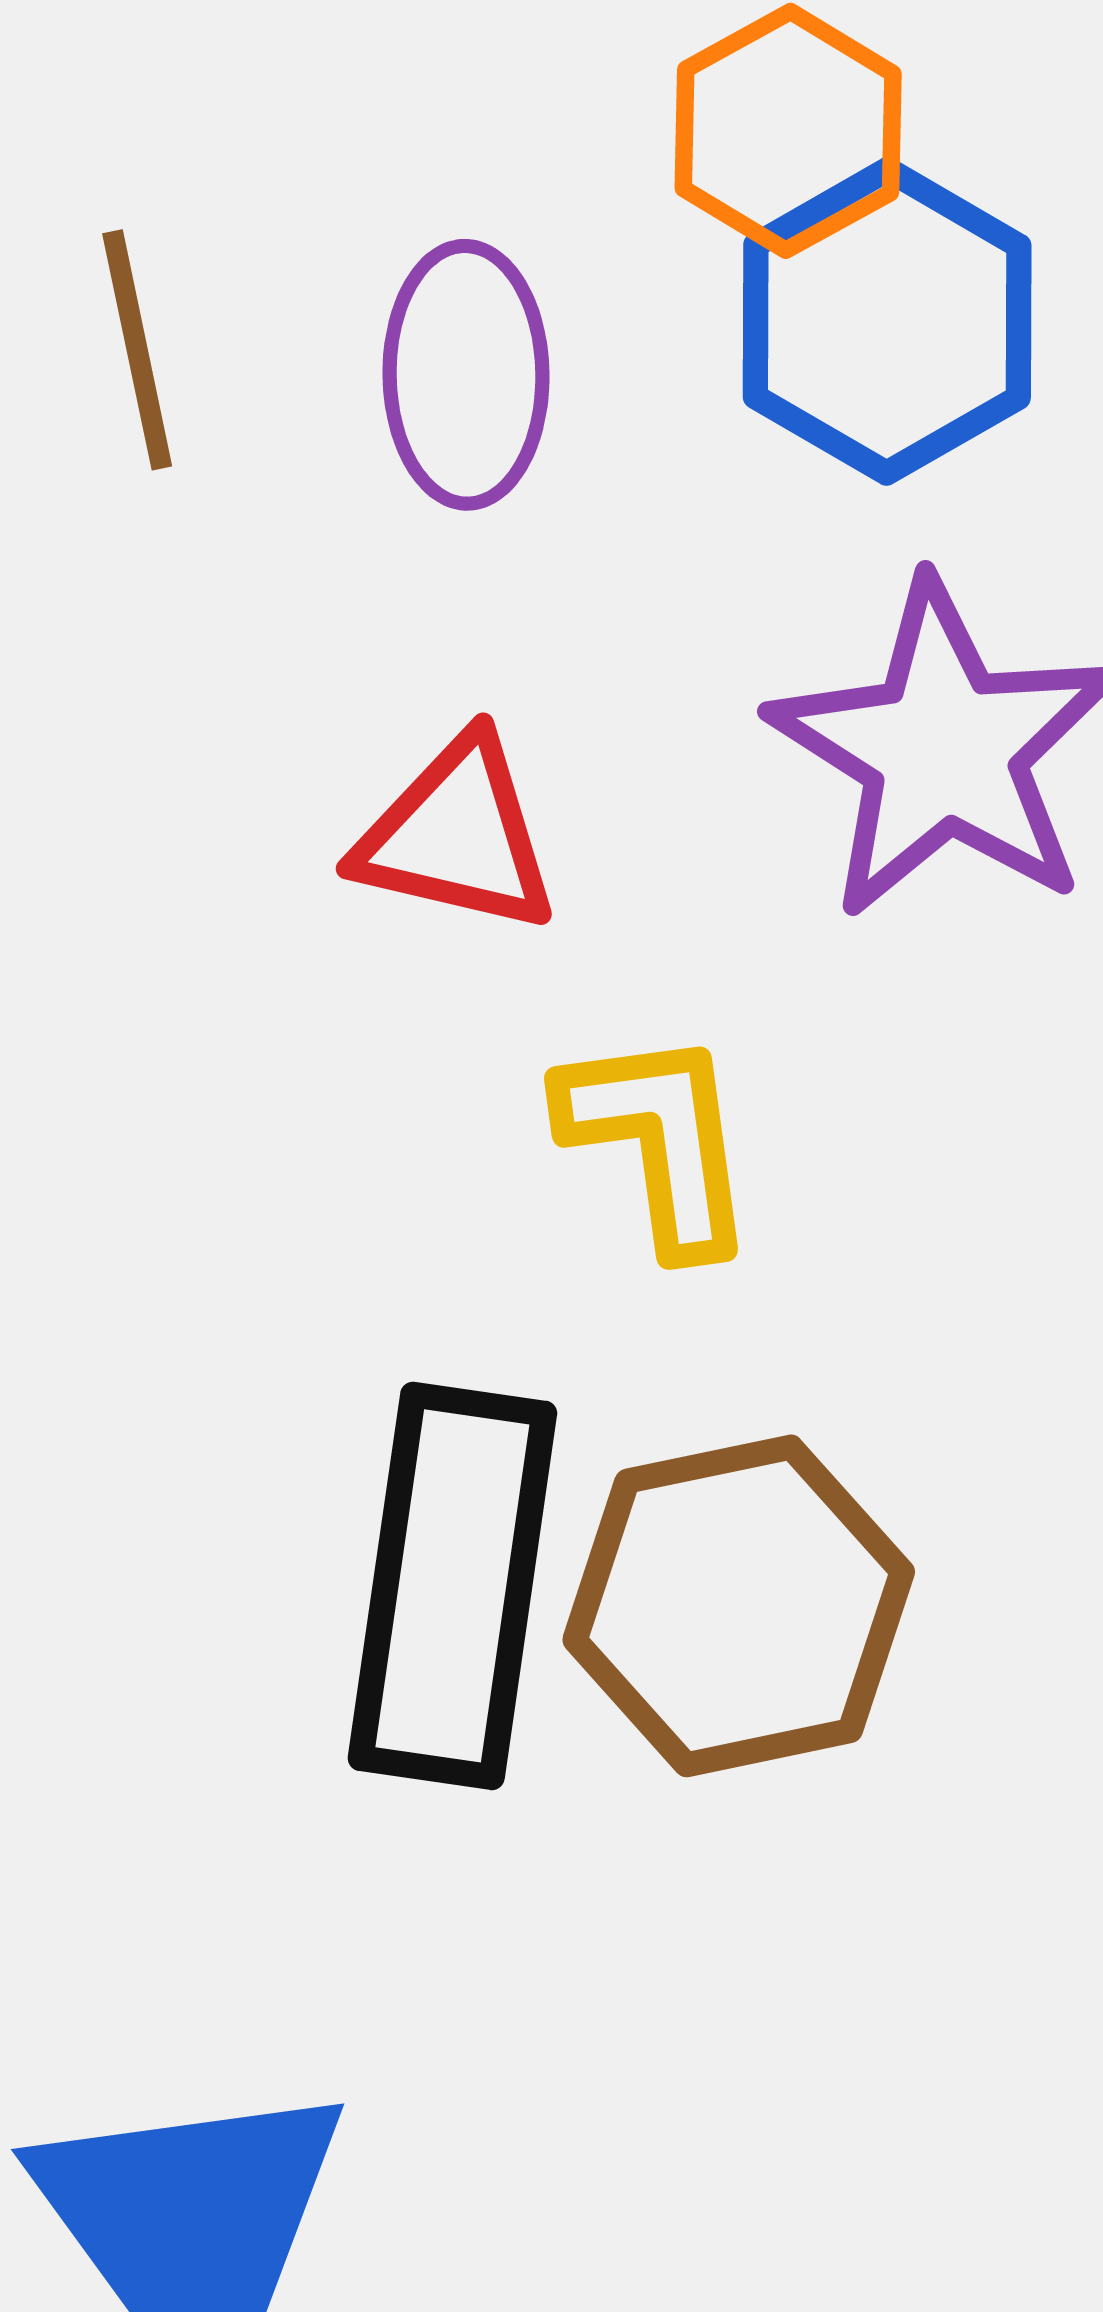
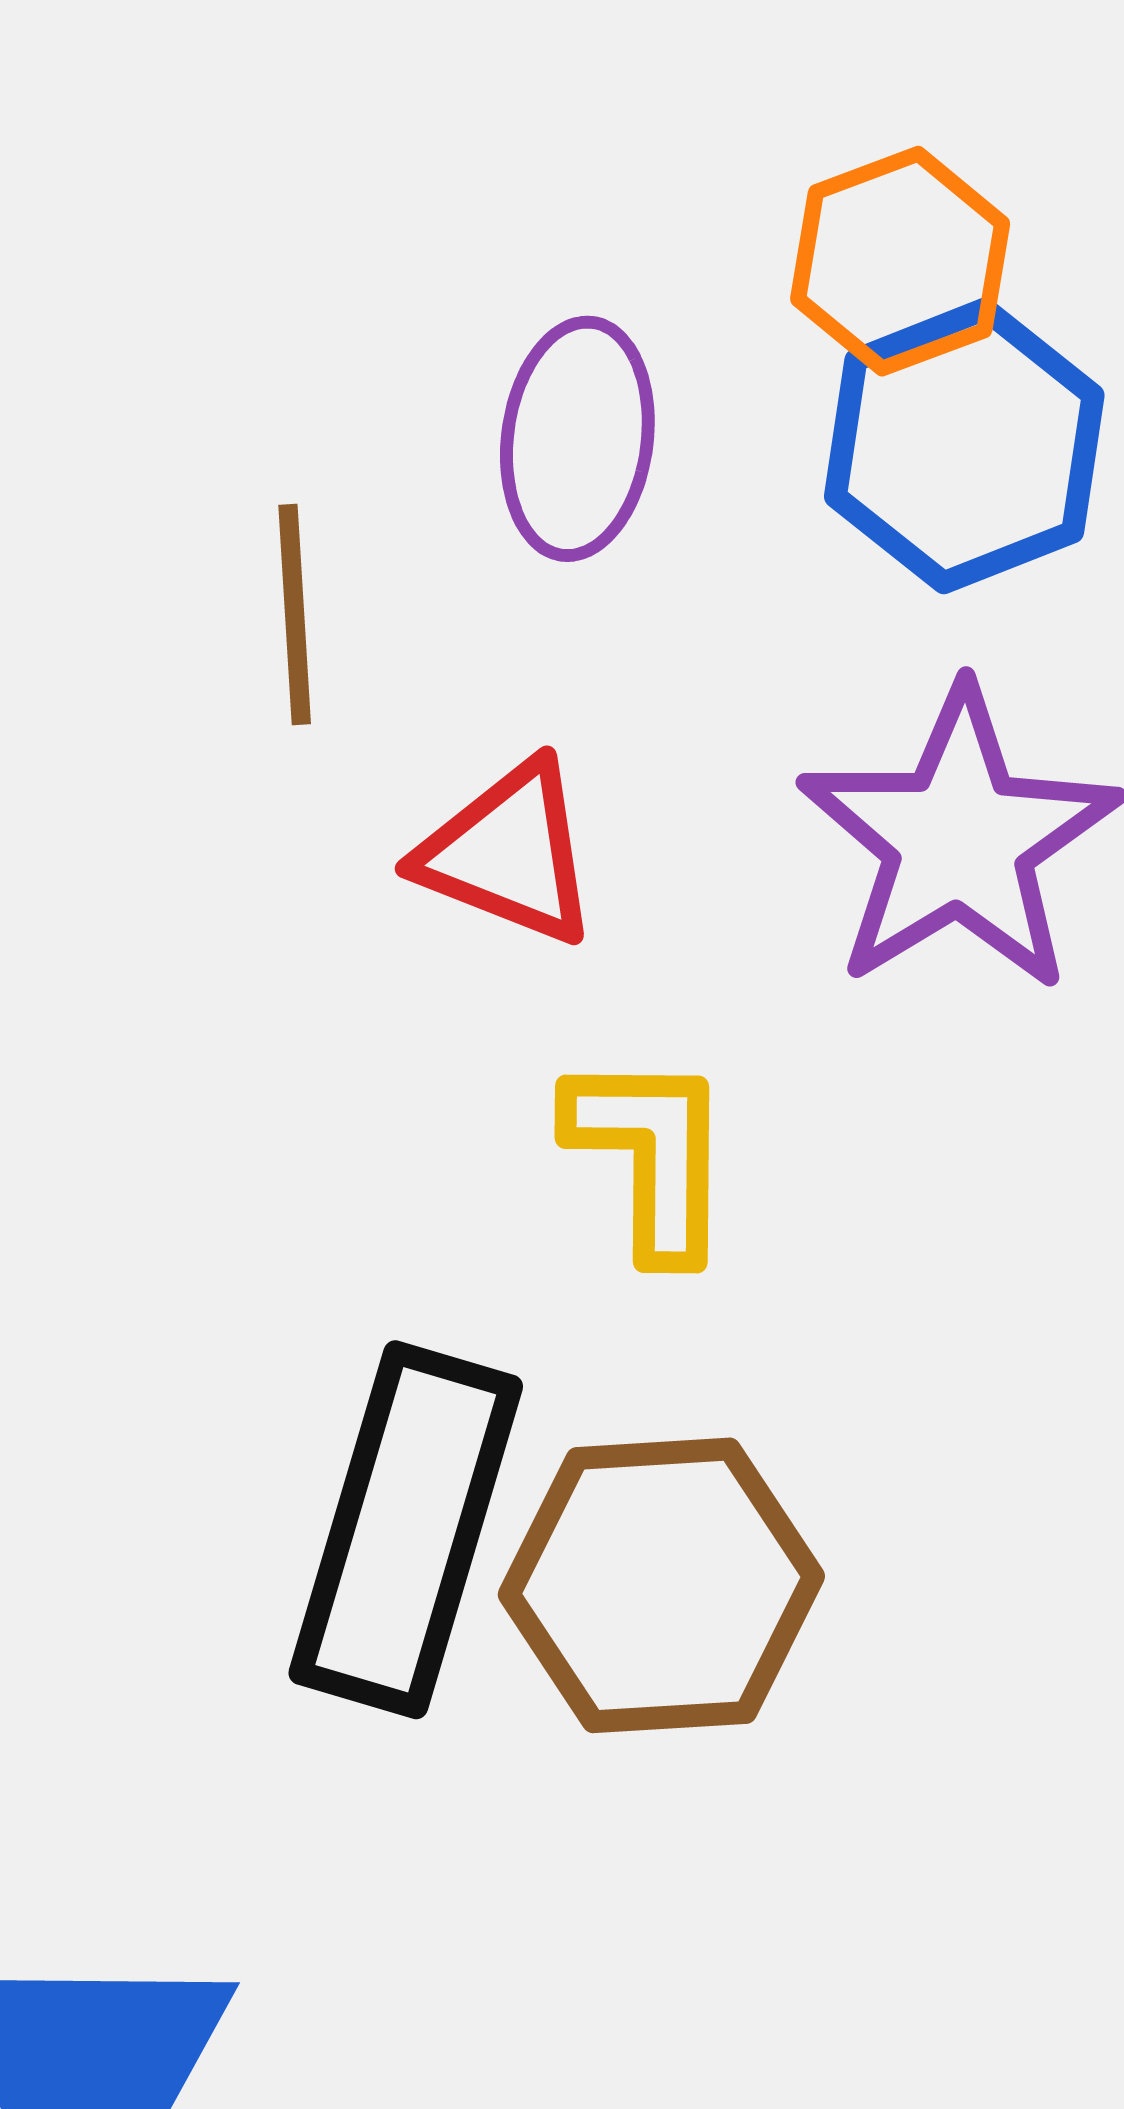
brown line: (137, 350) -> (295, 615), moved

